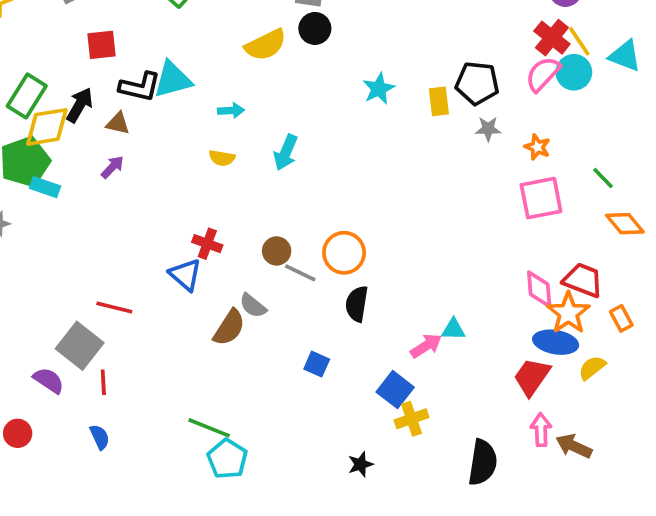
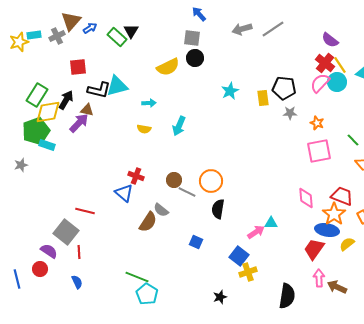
purple arrow: (112, 167) -> (79, 123), moved, size x1.5
pink diamond: (539, 289) -> (306, 198), moved
red circle: (18, 433) -> (40, 269), moved

